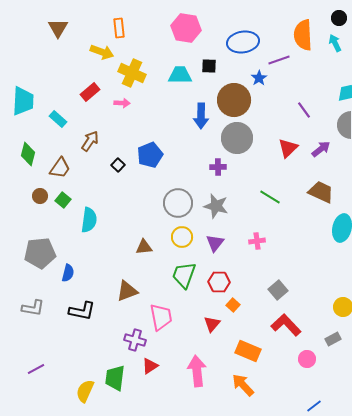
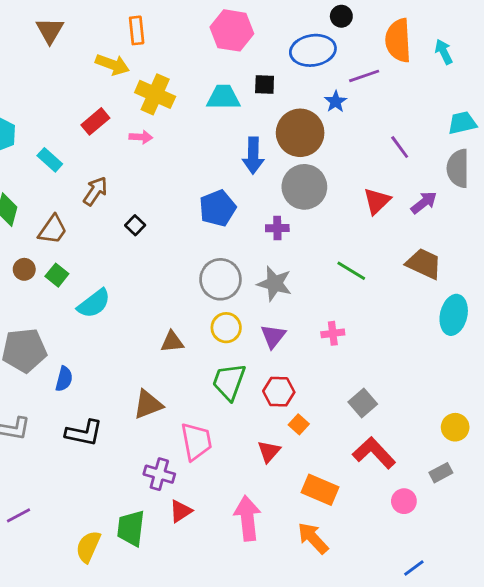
black circle: (339, 18) -> (341, 16), moved
blue pentagon: (150, 155) -> (218, 208), moved
cyan semicircle: (89, 220) -> (94, 303), turned 45

